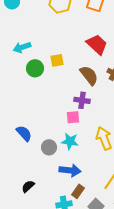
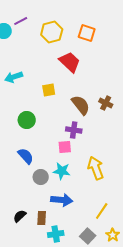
red trapezoid: (97, 44) -> (70, 62), moved
green circle: (35, 68) -> (27, 120), moved
blue semicircle: (24, 133) -> (26, 156), moved
brown rectangle: (78, 191) -> (42, 218), moved, turned -32

